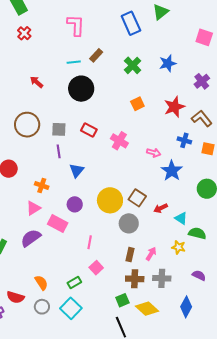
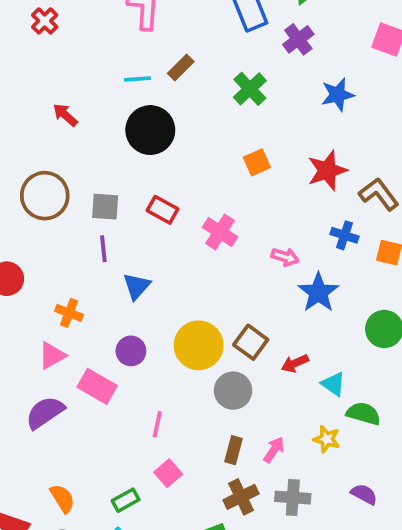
blue star: (168, 63) -> (338, 95), moved
purple cross: (202, 81) -> (298, 39), moved
brown cross: (135, 279) -> (241, 497), turned -30

